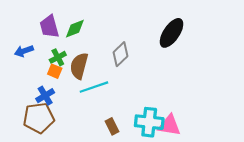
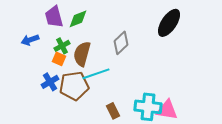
brown pentagon: (39, 118) -> (74, 86), moved

